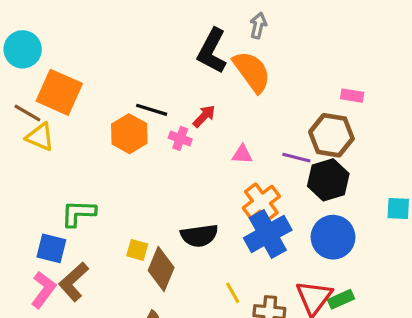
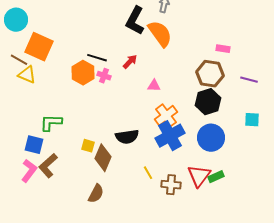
pink cross: (180, 138) -> (104, 76), moved
purple line: (296, 158) -> (249, 80), moved

